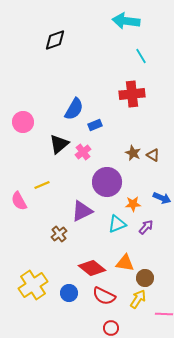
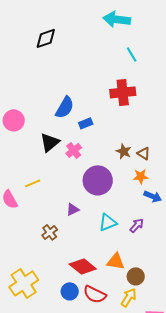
orange star: (133, 204) -> (141, 176), moved
purple triangle: (82, 211) -> (73, 209), size x0.6
blue circle: (69, 293) -> (70, 291), moved

